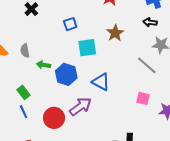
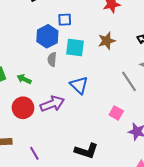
gray semicircle: (25, 51) -> (52, 59), moved
green arrow: (43, 65) -> (24, 79), moved
blue hexagon: (66, 74) -> (47, 36), moved

